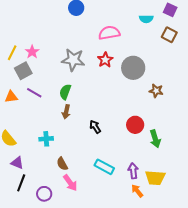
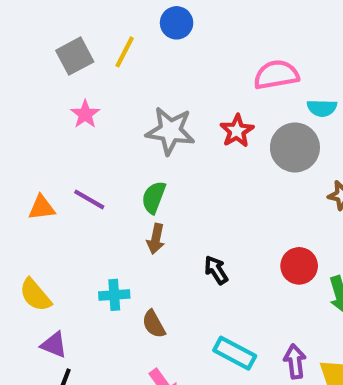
cyan semicircle: (146, 19) -> (322, 108), moved
pink semicircle: (109, 33) -> (276, 75), moved
yellow line: (12, 53) -> (125, 52), moved
gray square: (23, 71) -> (75, 56), moved
brown semicircle: (62, 164) -> (154, 324), moved

